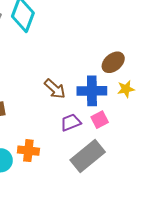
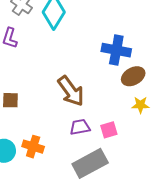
brown arrow: (55, 89) -> (71, 91), size x1.4
blue cross: (92, 91) -> (116, 50), moved

